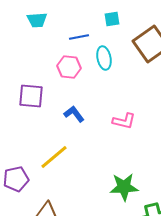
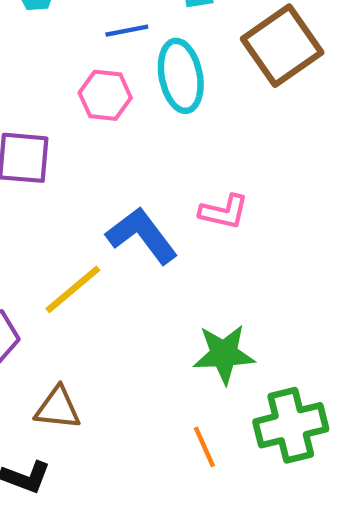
cyan ellipse: (104, 58) -> (181, 76), size x1.4
blue L-shape: (74, 114) -> (142, 235), moved, size x1.6

